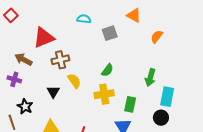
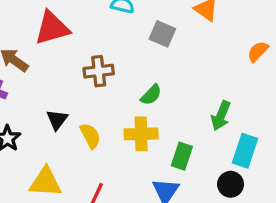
gray square: (110, 33) -> (162, 34), turned 35
orange semicircle: (157, 37) -> (258, 51), moved
brown cross: (60, 60) -> (99, 71), moved
yellow semicircle: (74, 81) -> (90, 136), moved

